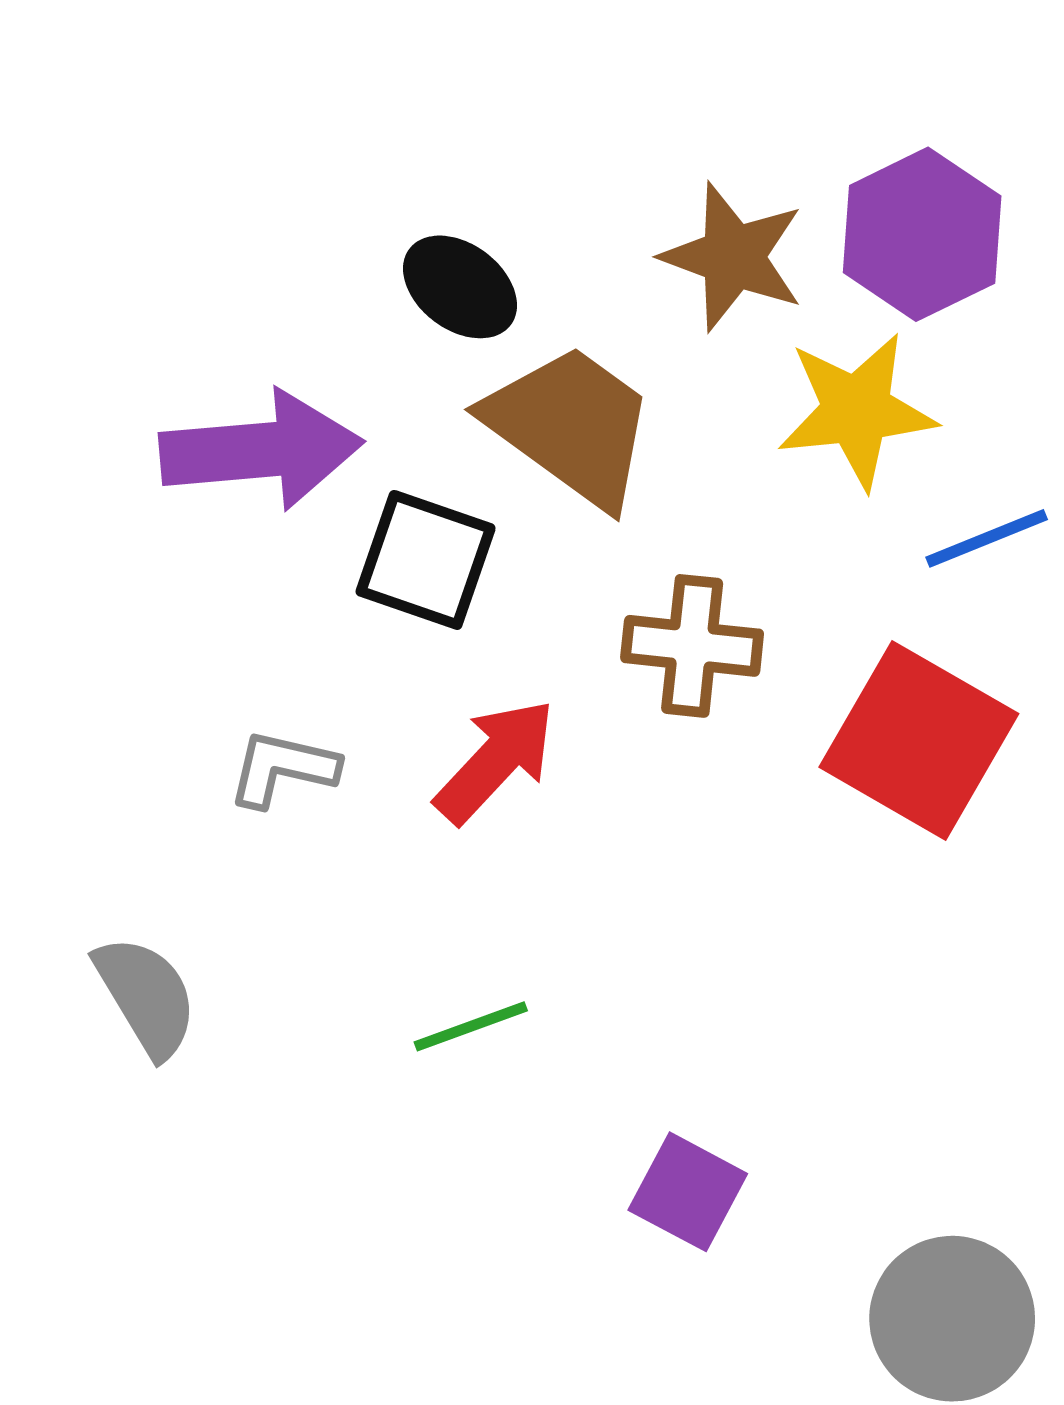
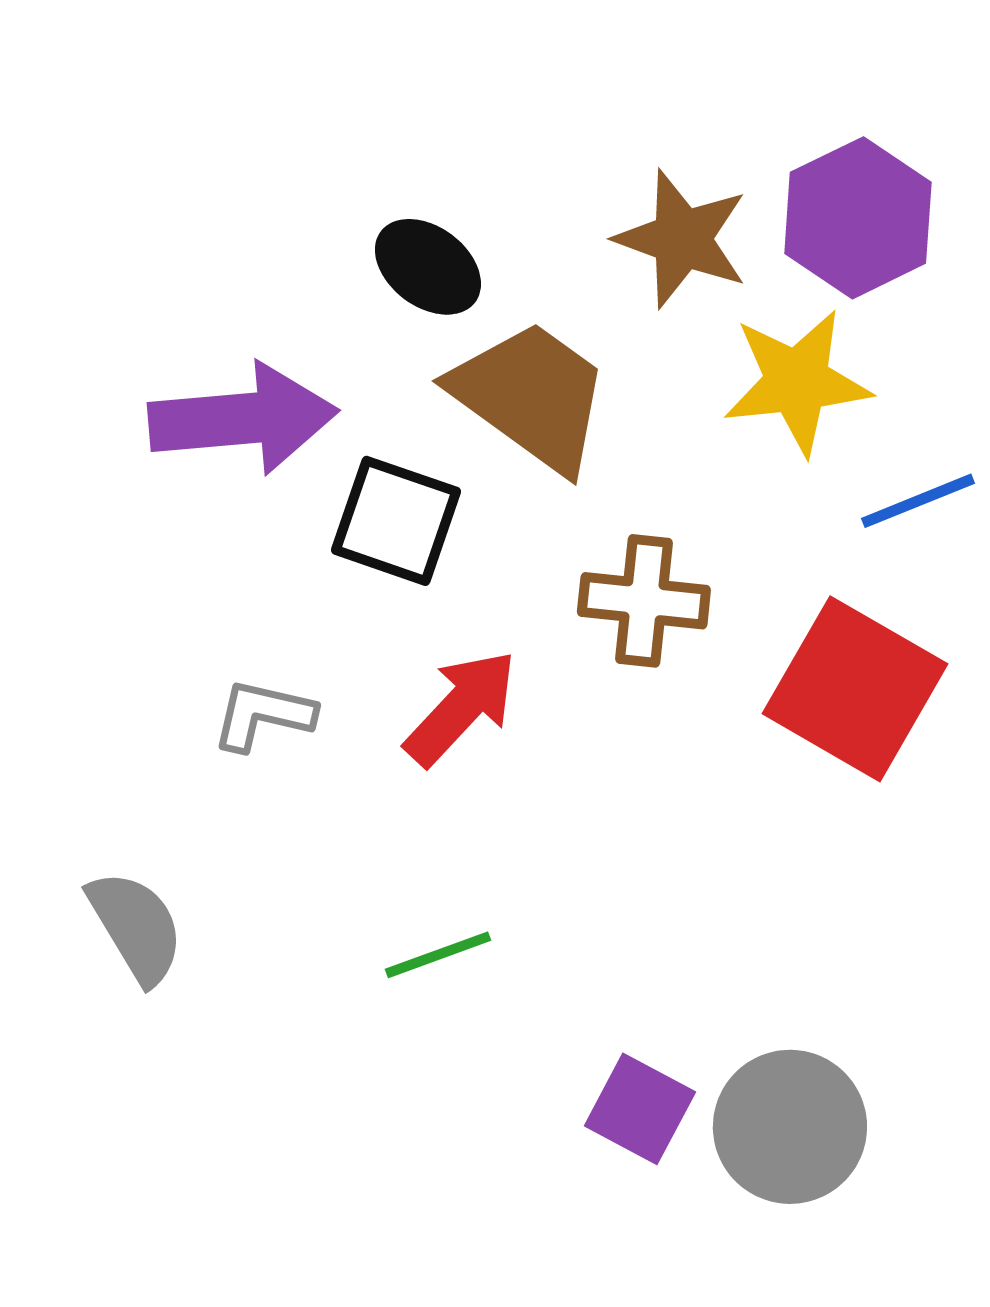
gray circle: (952, 1319) -> (790, 1127), moved

